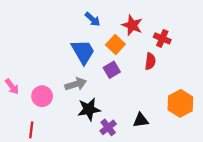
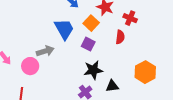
purple square: (112, 70) -> (88, 44), turned -32
gray arrow: (76, 84) -> (45, 51), moved
black star: (89, 109) -> (93, 70), moved

